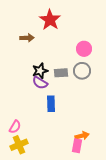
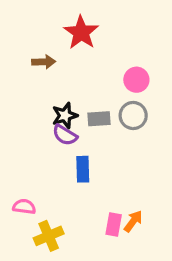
pink semicircle: (15, 127) -> (24, 207), turned -112
orange arrow: (82, 136) -> (133, 221), turned -40
yellow cross: (19, 145) -> (49, 236), moved
pink rectangle: (77, 146) -> (114, 224), moved

